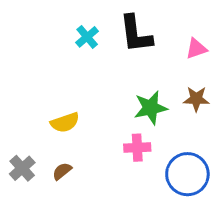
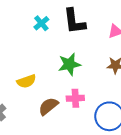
green star: (151, 108) -> (69, 64), moved
brown semicircle: (62, 171) -> (48, 106), moved, size x1.5

